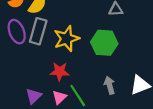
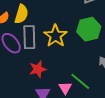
red star: (60, 71) -> (38, 69), moved

